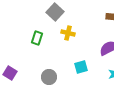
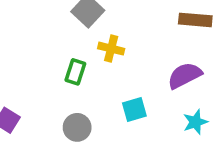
green rectangle: (37, 38) -> (75, 72), moved

